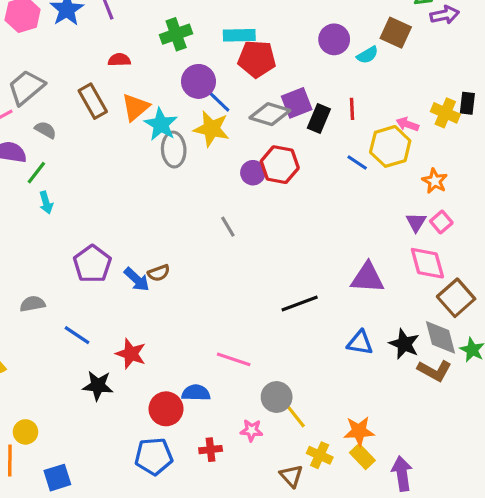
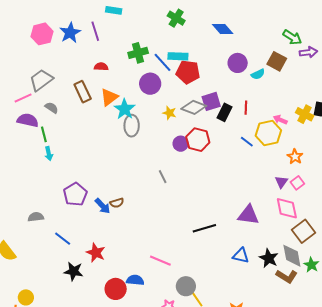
blue line: (216, 99) -> (162, 62), moved
yellow star: (211, 129) -> (169, 113), moved, size x0.6
green line: (36, 173) -> (44, 134), turned -56

